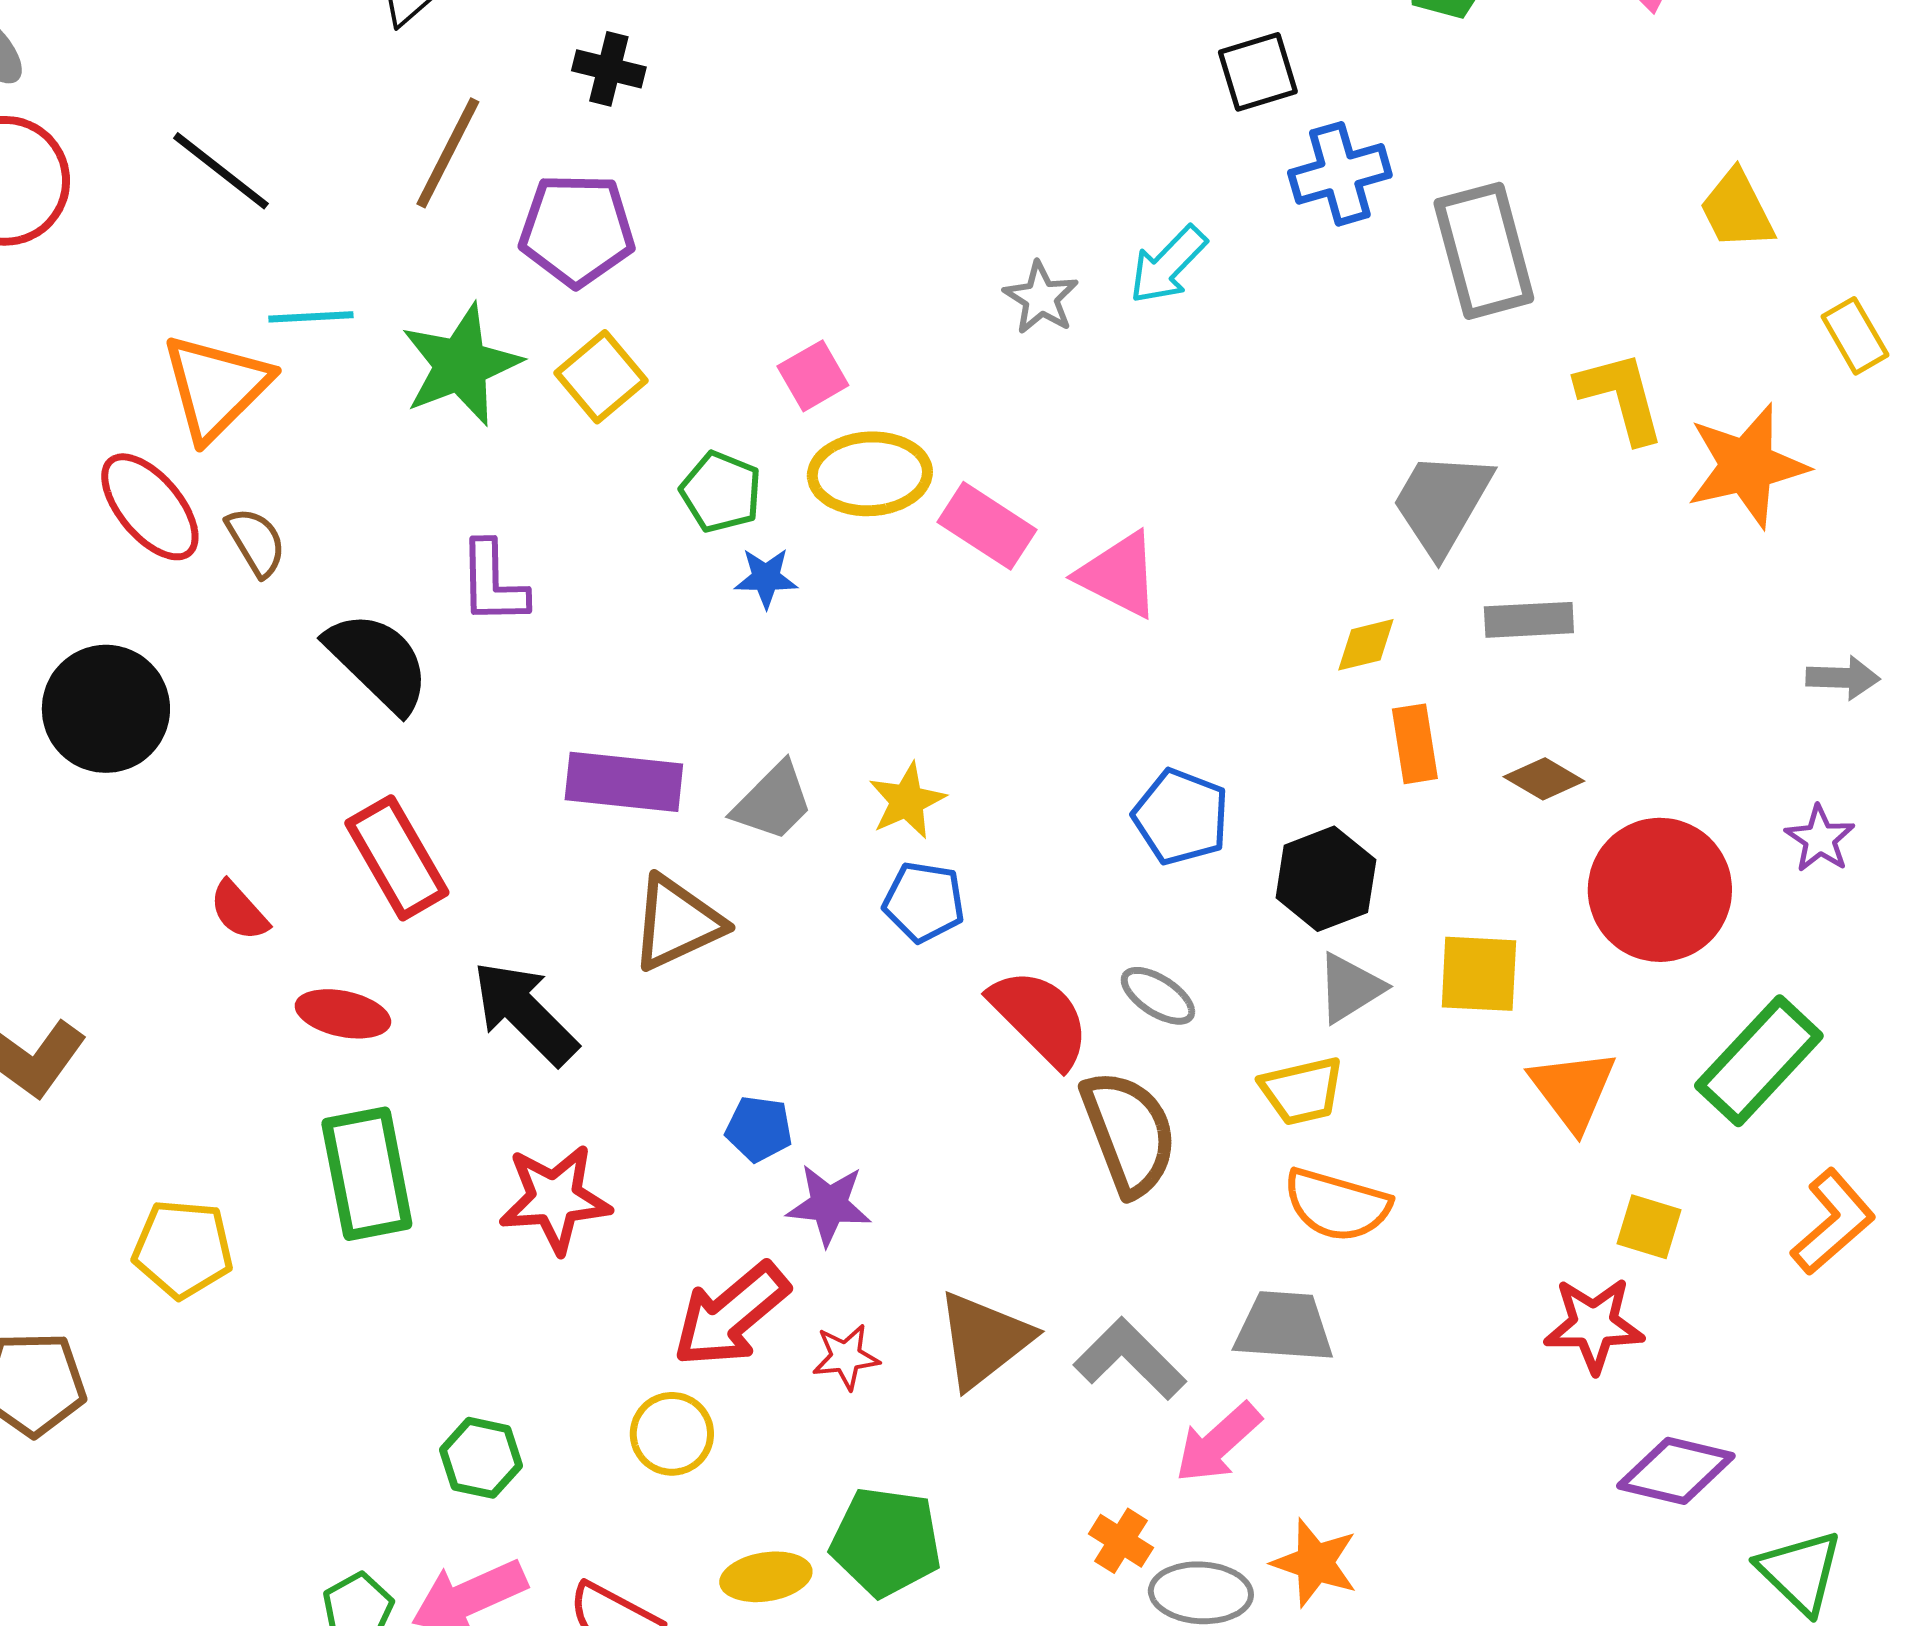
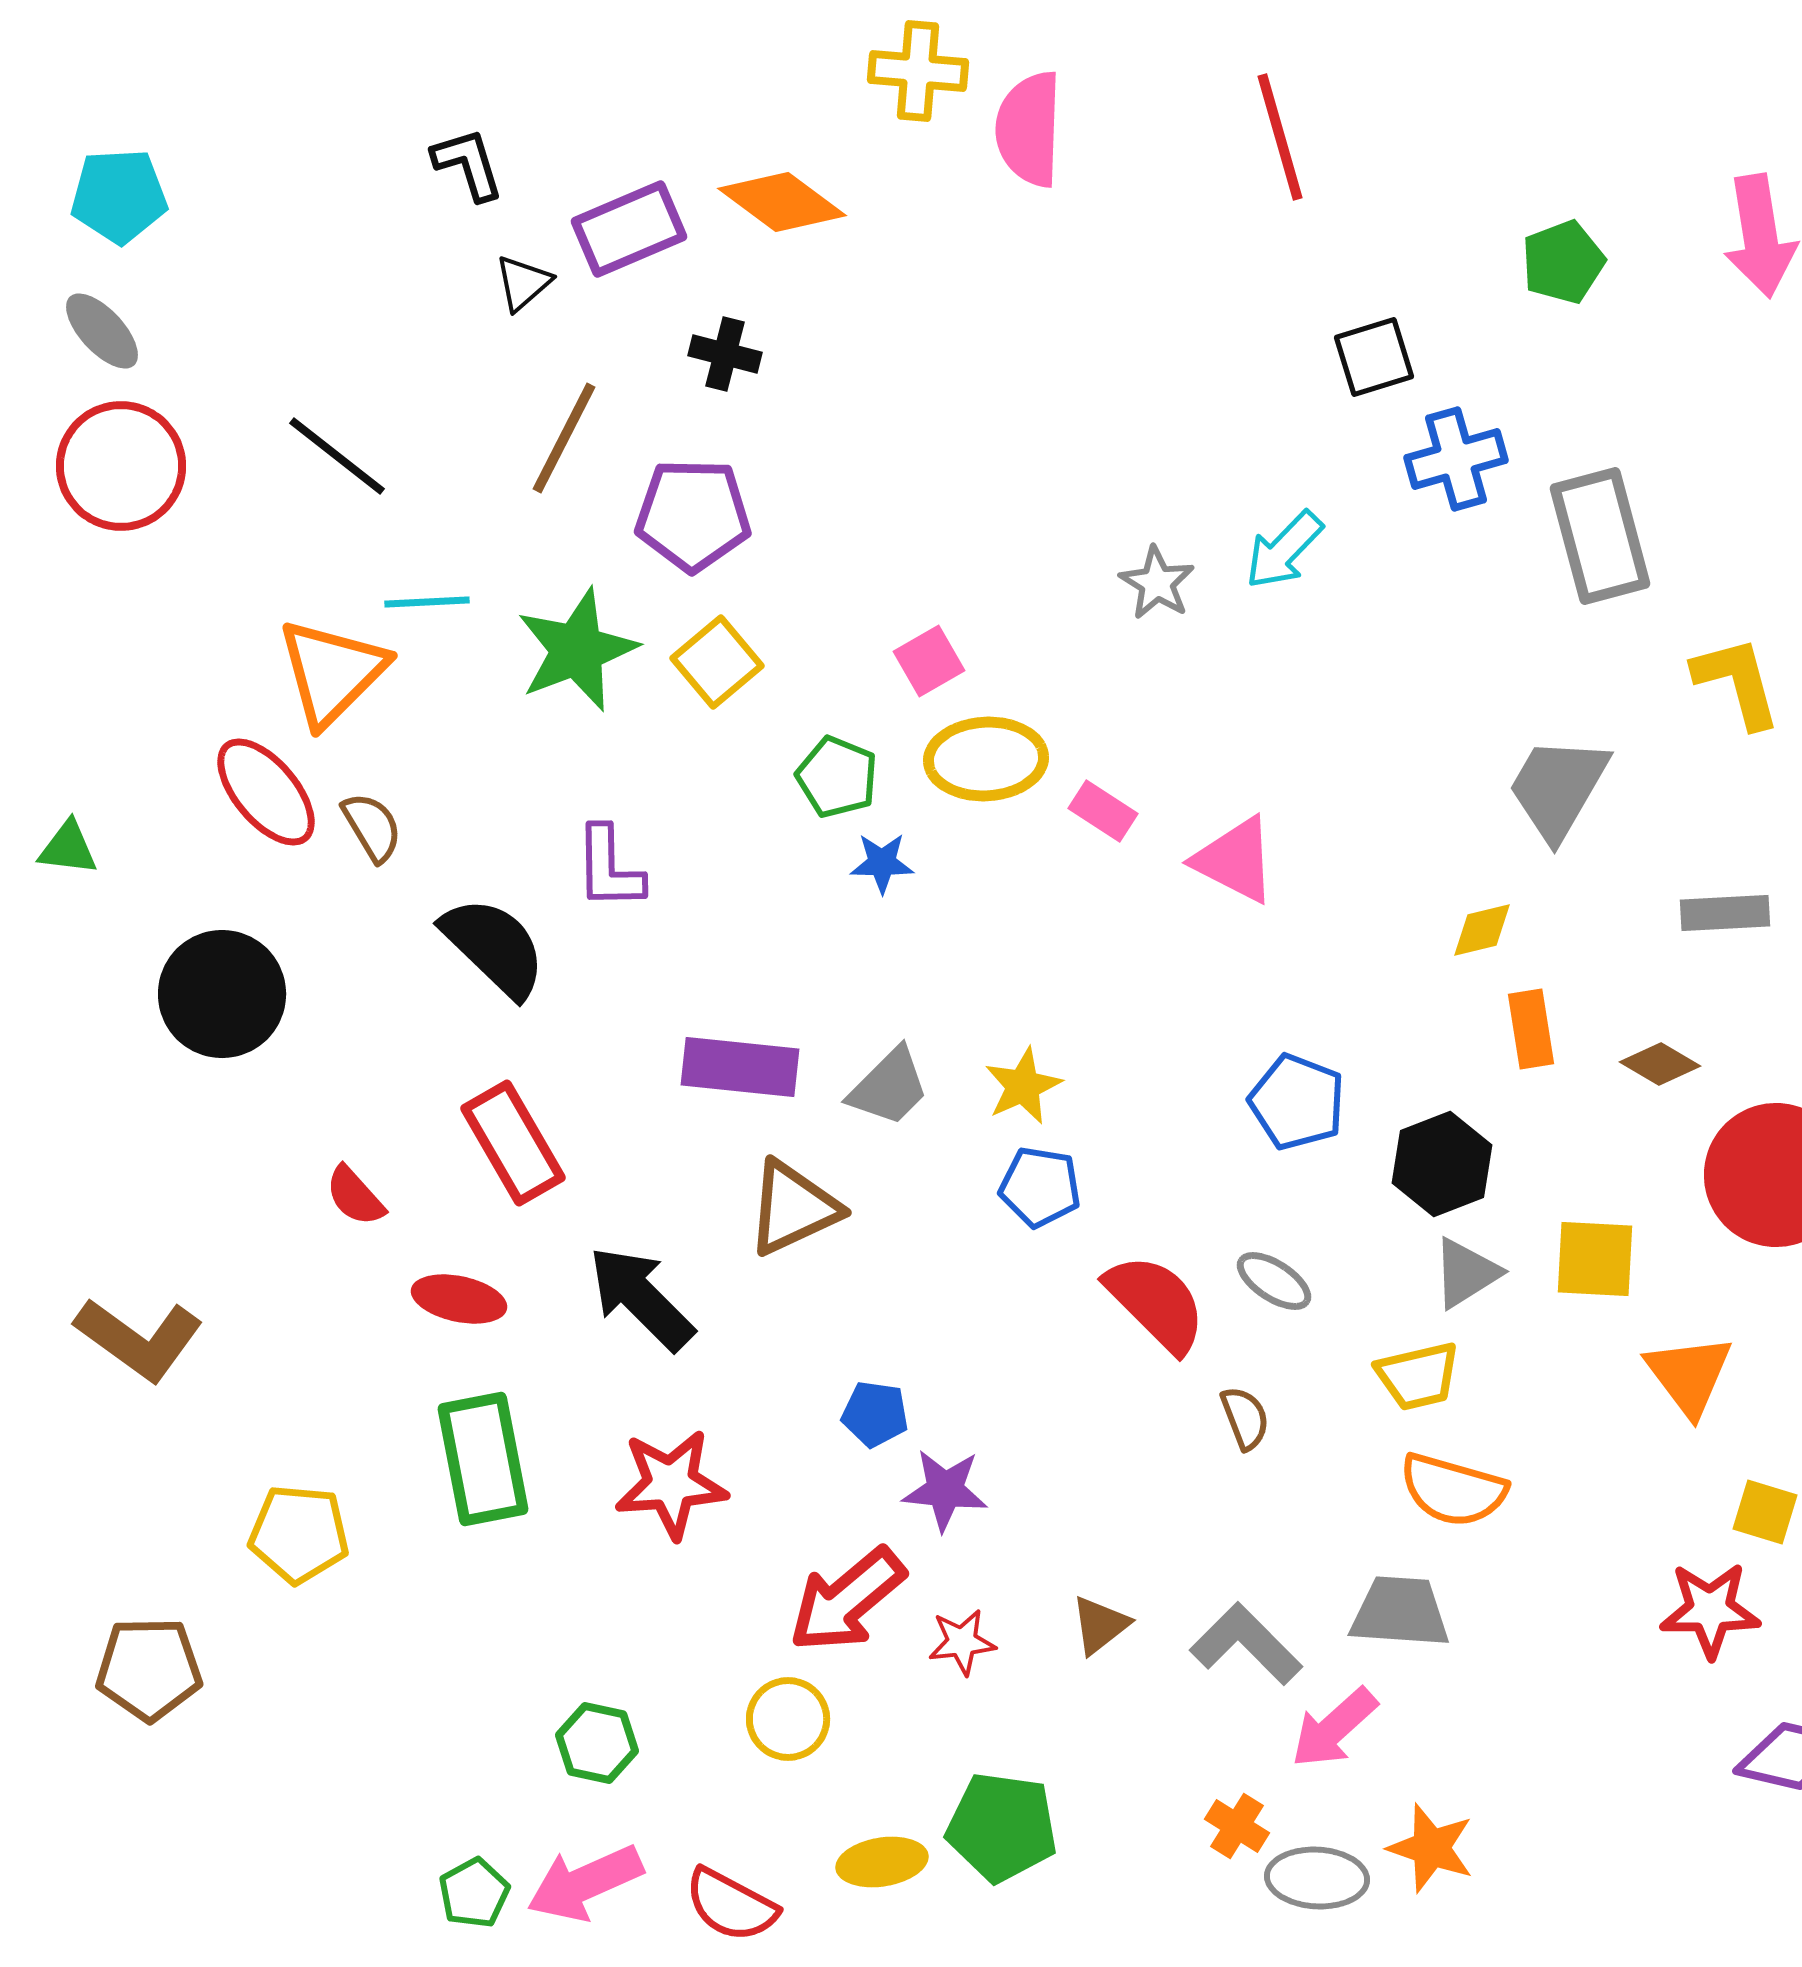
pink rectangle: (987, 526) -> (1103, 811), size x0.7
gray rectangle: (1529, 620) -> (1725, 913), moved
brown semicircle: (1129, 1133) -> (1245, 1418), size x0.5
brown triangle: (984, 1340) -> (1100, 1625), size x0.6

